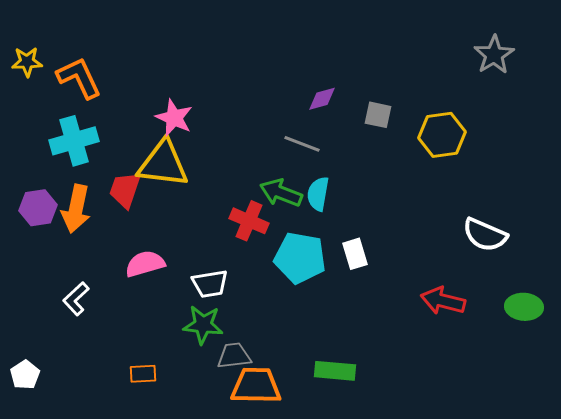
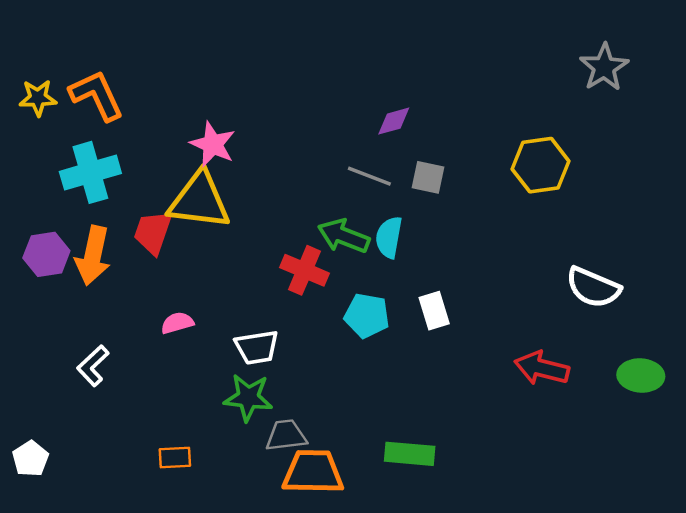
yellow star: (27, 62) -> (38, 98), moved
gray square: (378, 115) -> (428, 177), moved
cyan pentagon: (300, 258) -> (367, 316), size x0.7
pink semicircle: (145, 264) -> (177, 323), size x0.7

